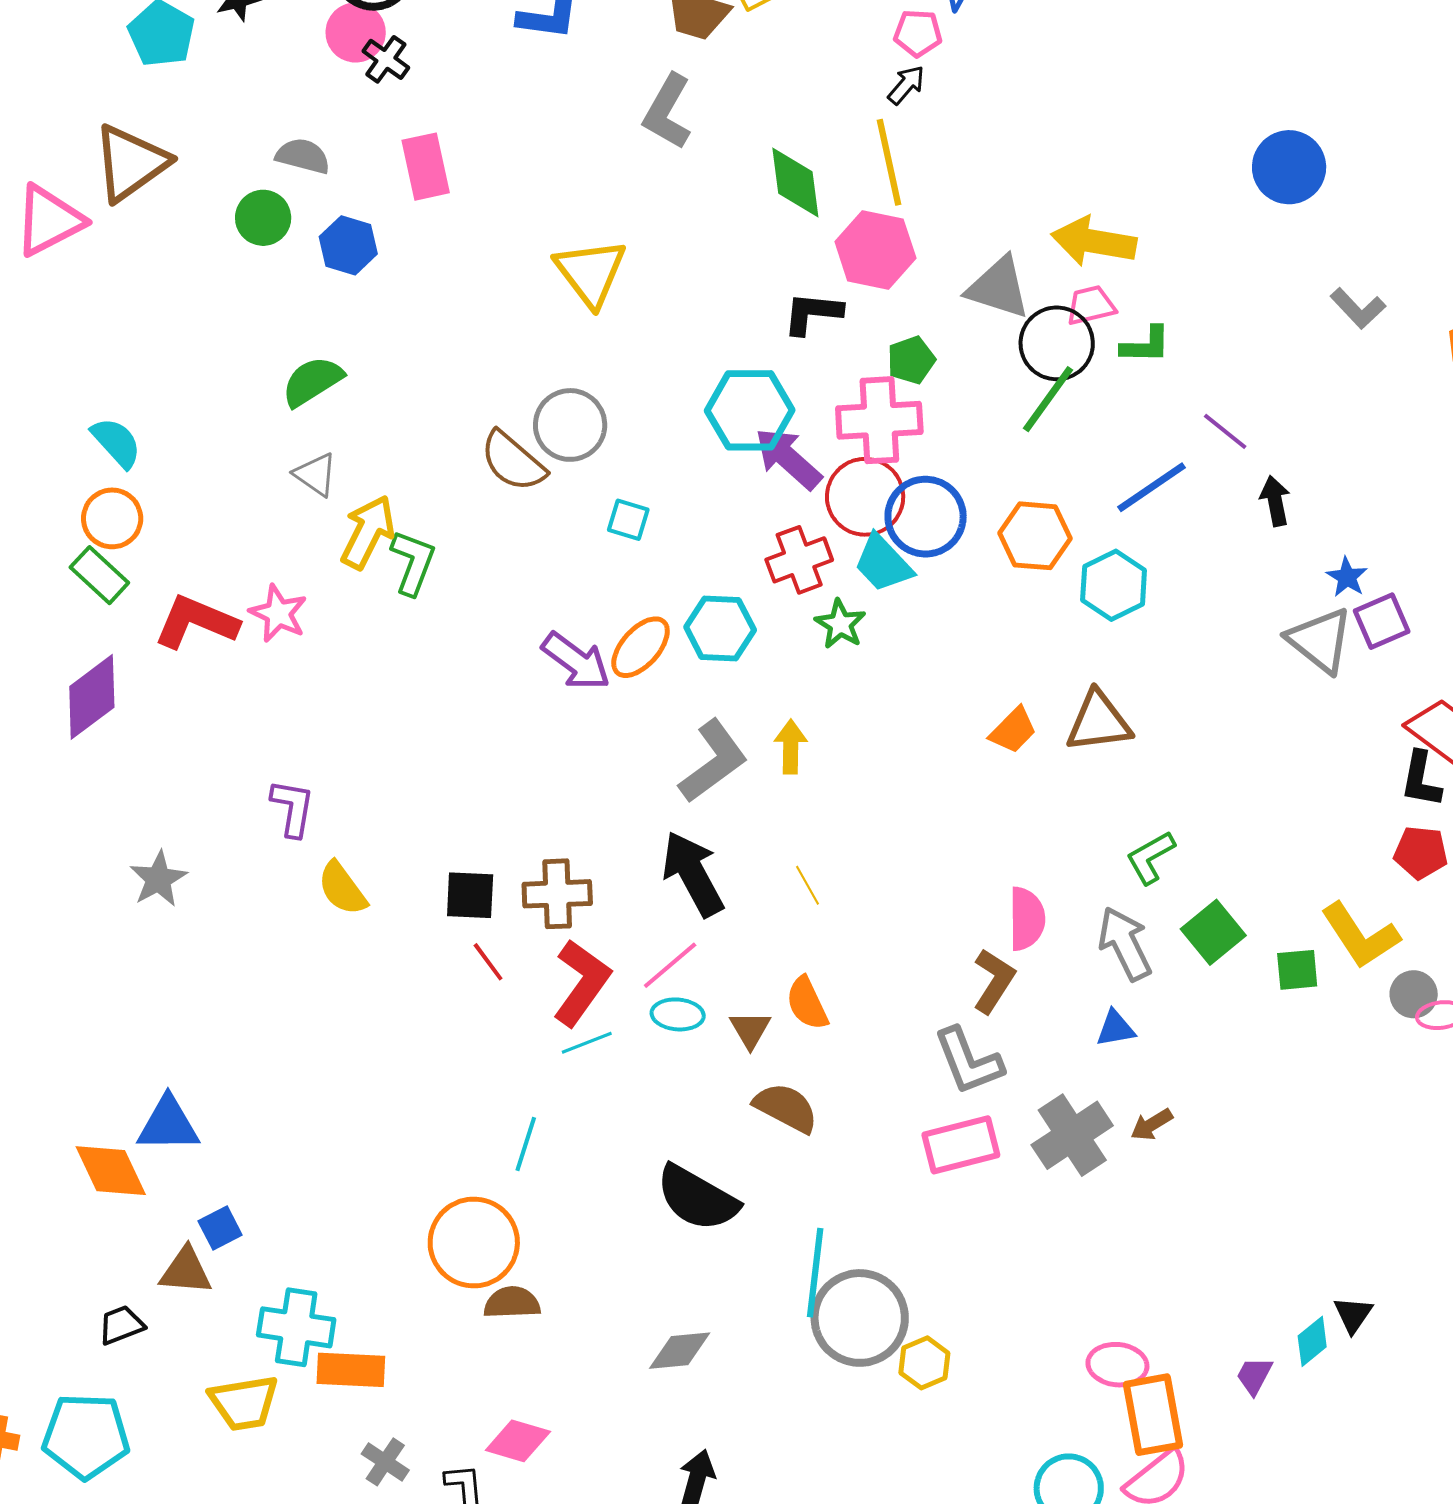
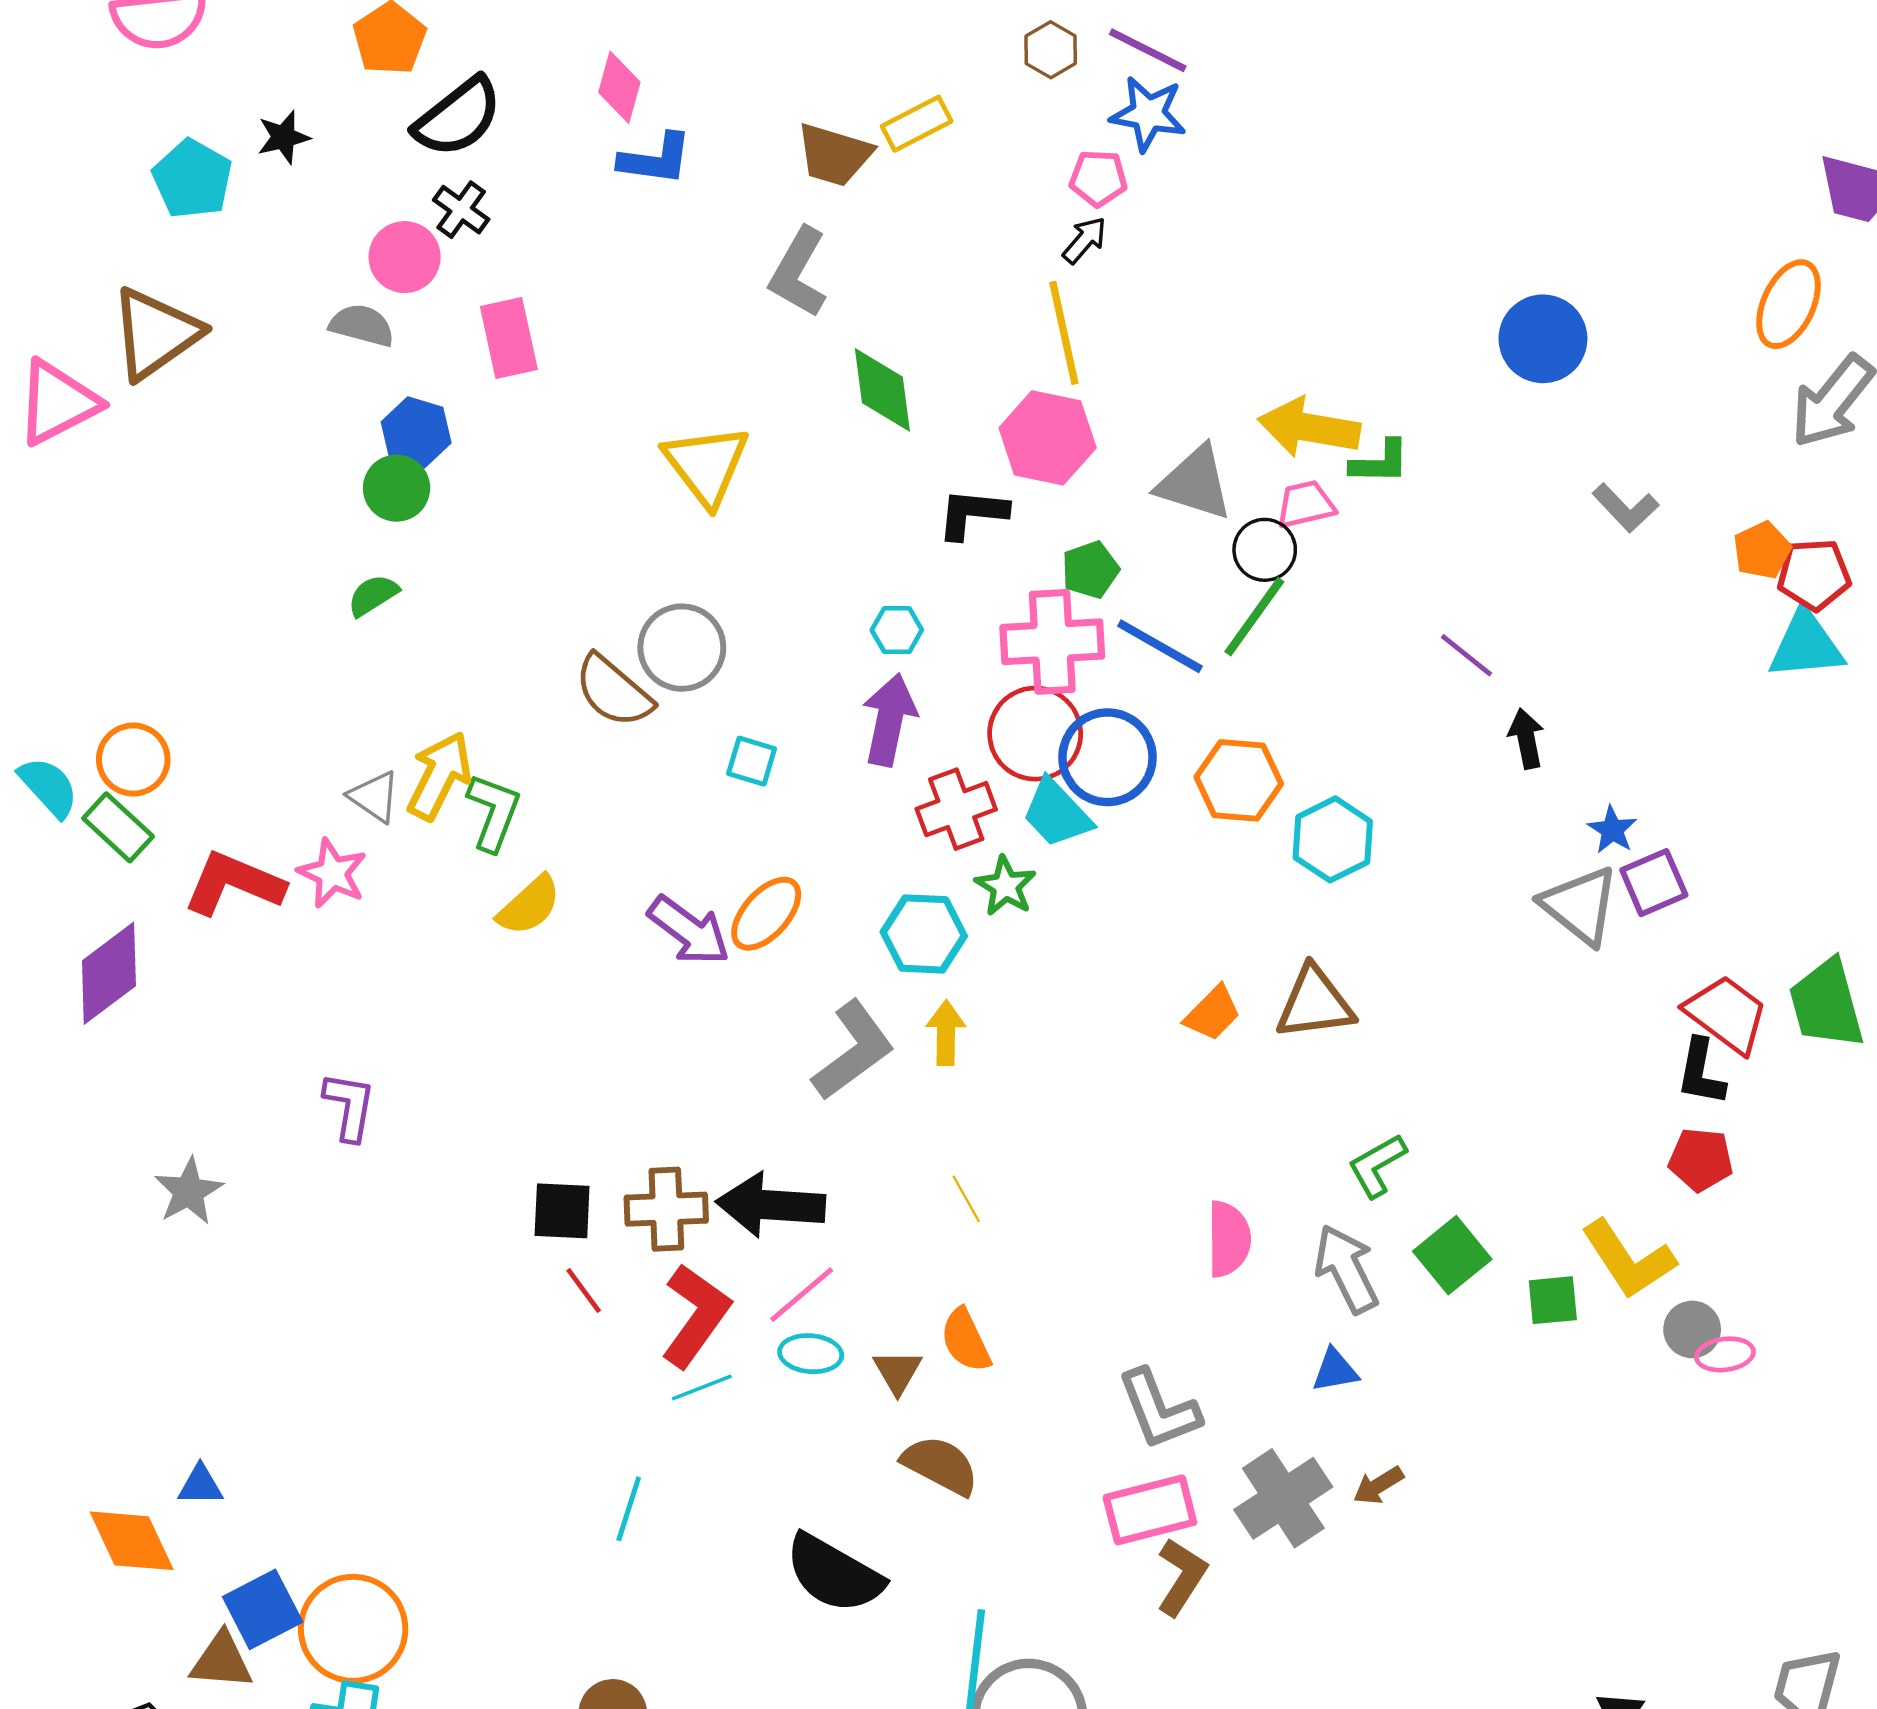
pink circle: (356, 32) -> (405, 257), moved
green diamond: (795, 183) -> (882, 390), moved
green circle: (263, 218) -> (397, 488), moved
black circle: (1057, 343) -> (1265, 550), size x0.7
green L-shape: (1146, 345) -> (1380, 462), moved
green semicircle: (312, 381) -> (373, 595), size x0.7
cyan hexagon: (750, 410) -> (897, 630), size x0.5
cyan semicircle: (116, 443) -> (49, 787), moved
purple arrow: (788, 458) -> (889, 720), moved, turned 60
gray triangle: (315, 474) -> (374, 797), moved
blue line: (1151, 487) -> (1160, 646), moved, turned 64
cyan hexagon: (720, 629) -> (924, 934), moved
black arrow: (693, 874) -> (771, 1205), moved, turned -58
yellow semicircle: (342, 888) -> (529, 905), moved, turned -96
brown L-shape: (994, 981) -> (1181, 1577), moved
blue triangle: (168, 1124) -> (200, 1485), size x0.6
blue square: (220, 1228) -> (263, 1609), size x1.5
orange circle: (474, 1242) -> (353, 1629), moved

